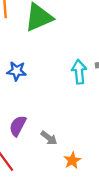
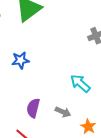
cyan arrow: (79, 72) -> (80, 83), moved, turned -30

